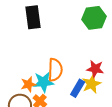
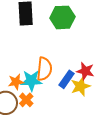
green hexagon: (94, 18) -> (62, 17), moved
blue rectangle: (78, 88) -> (66, 79), moved

